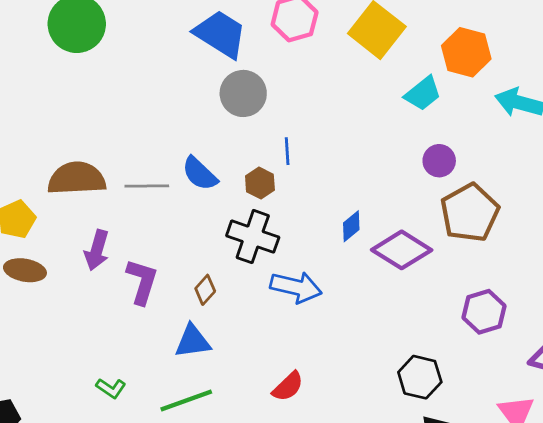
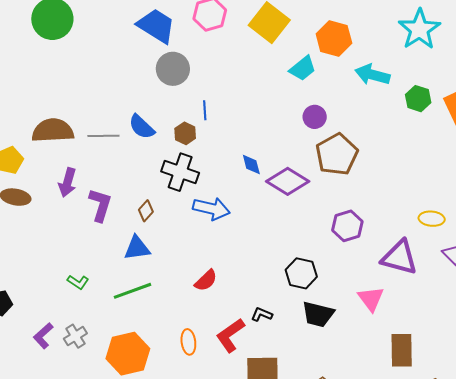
blue diamond: (351, 226) -> (251, 165), turned -65

